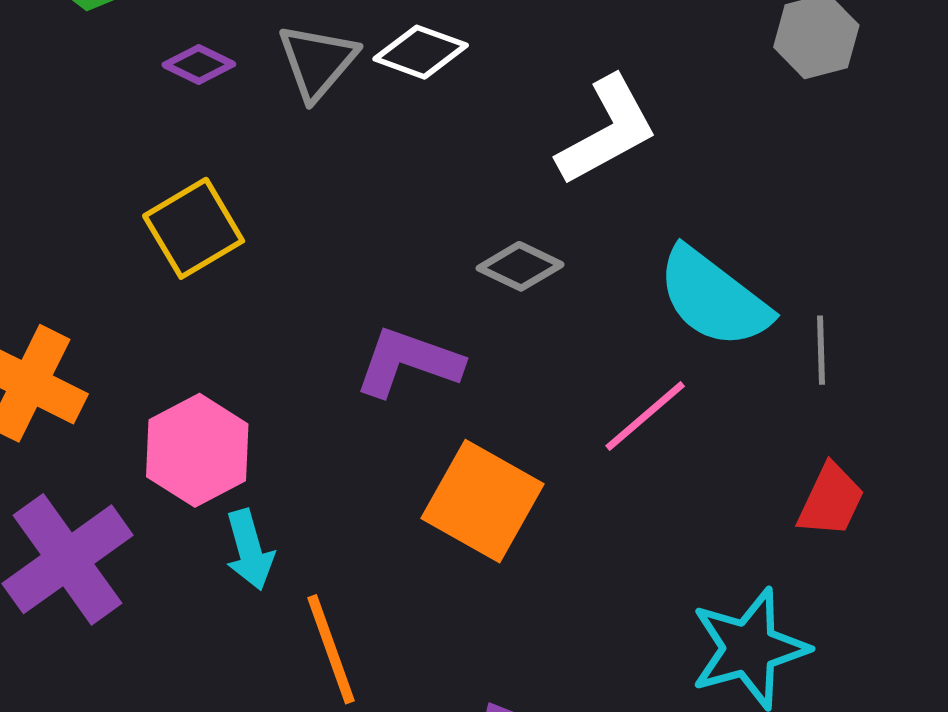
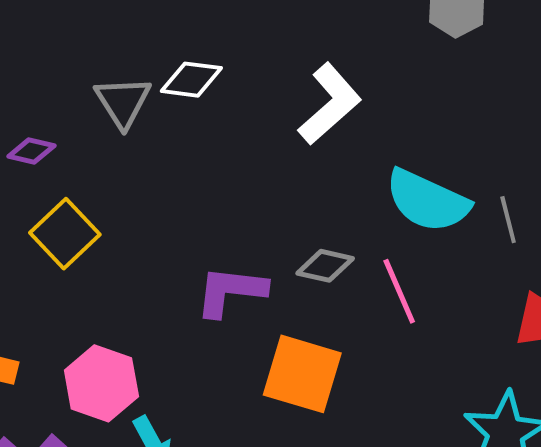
purple diamond: (199, 64) -> (31, 151), moved
gray diamond: (520, 266) -> (325, 266), moved
pink line: (645, 416) -> (399, 291), turned -60

